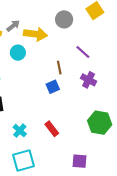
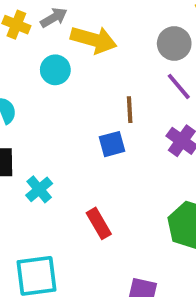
gray circle: (64, 19) -> (174, 43), moved
cyan cross: (20, 131) -> (39, 189), moved

